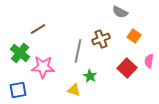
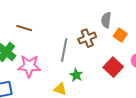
gray semicircle: (120, 12) -> (106, 20), moved, turned 70
brown line: (38, 29) -> (24, 28), turned 49

